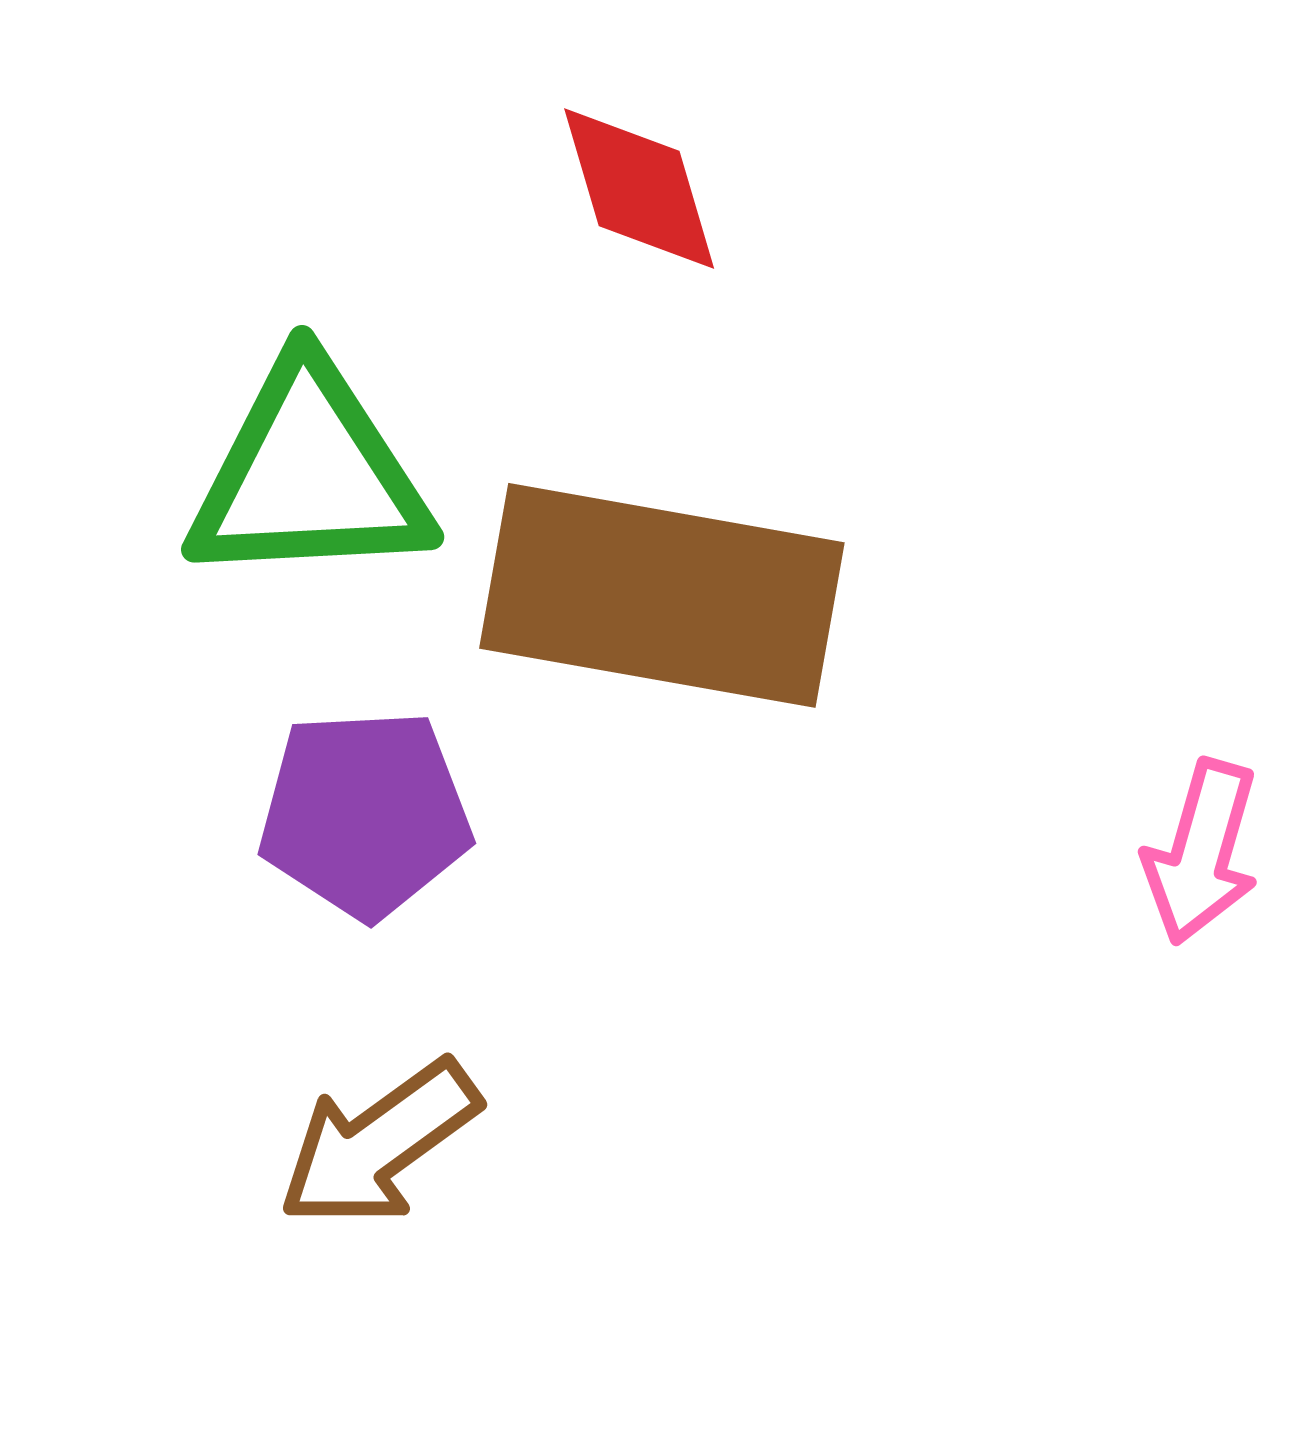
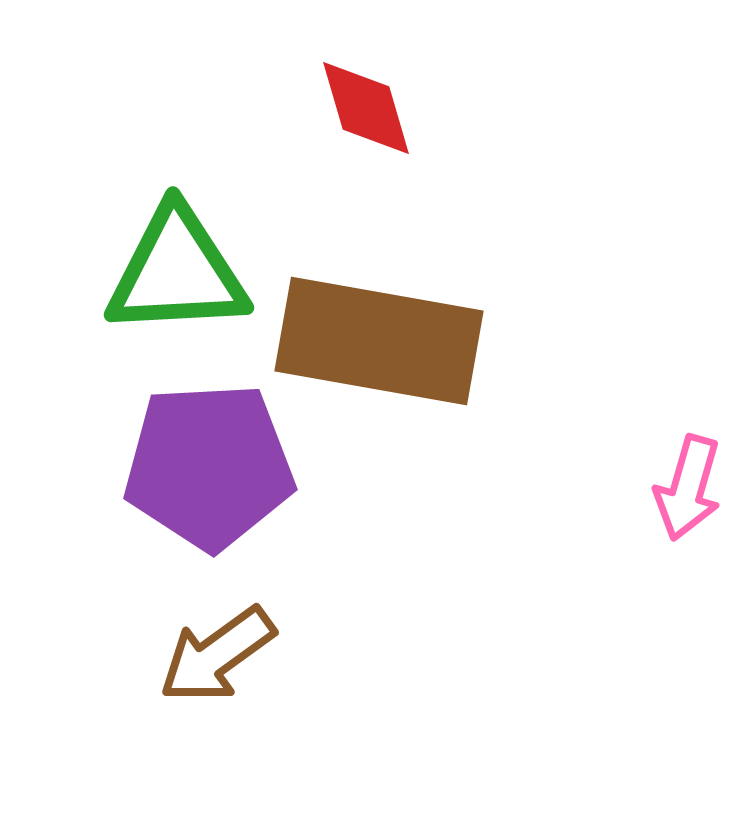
purple pentagon: (365, 814) -> (209, 466), size x1.4

